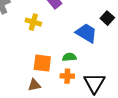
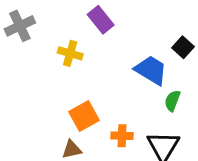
green semicircle: (69, 57) -> (172, 101), moved, turned -64
orange square: (42, 63) -> (84, 116), turned -36

